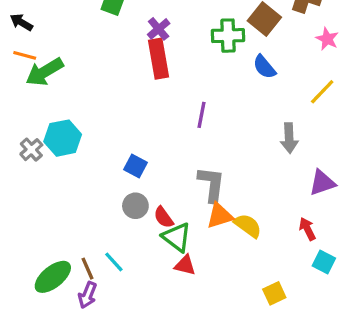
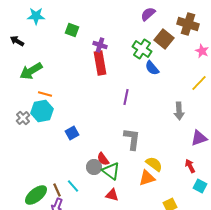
purple cross: (159, 29) -> (100, 45), turned -32
green cross: (228, 36) -> (142, 49), turned 36
orange line: (25, 55) -> (45, 94), moved
blue semicircle: (264, 67) -> (152, 68), moved
blue square: (135, 166) -> (72, 133), moved, turned 32
gray circle: (135, 206) -> (94, 167), moved
orange triangle: (220, 216) -> (147, 178), moved
red triangle: (185, 265) -> (112, 195), moved

